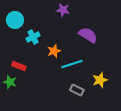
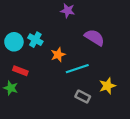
cyan circle: (15, 20) -> (14, 42), moved
cyan cross: (33, 37) -> (35, 40), turned -32

